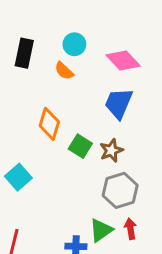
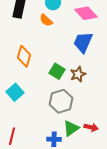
orange diamond: (49, 124) -> (24, 56), moved
gray hexagon: (120, 190) -> (61, 101), moved
red arrow: (130, 229) -> (91, 127), turned 112

